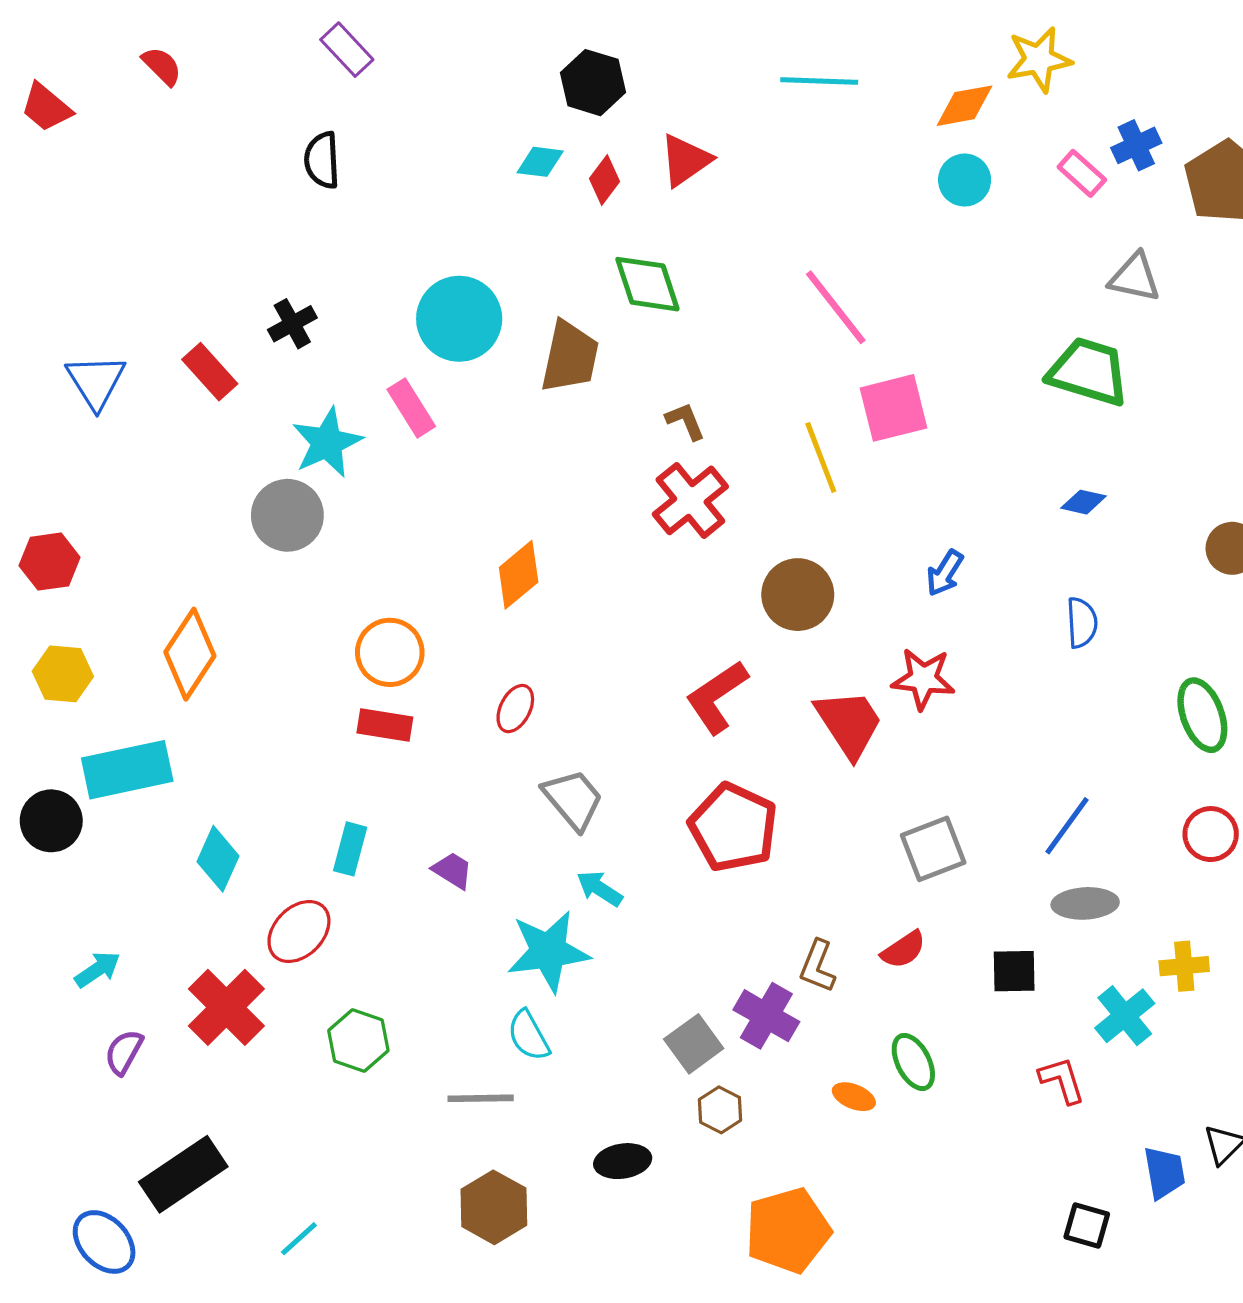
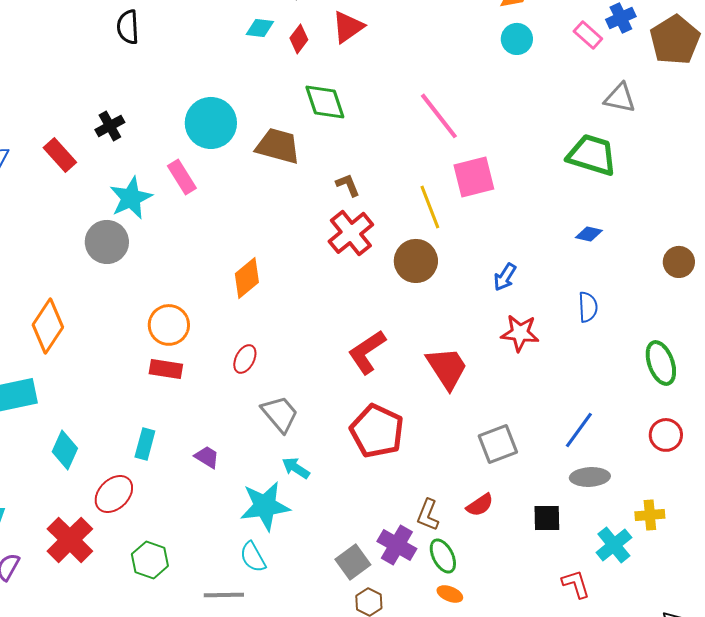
brown trapezoid: (570, 357) -> (278, 146), turned -87
brown circle: (798, 595) -> (416, 261), moved
red star: (923, 679) -> (520, 333), moved
green ellipse: (913, 1062) -> (443, 556), moved

